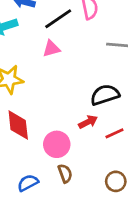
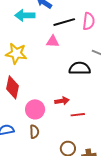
black semicircle: (105, 95) -> (80, 68), moved

